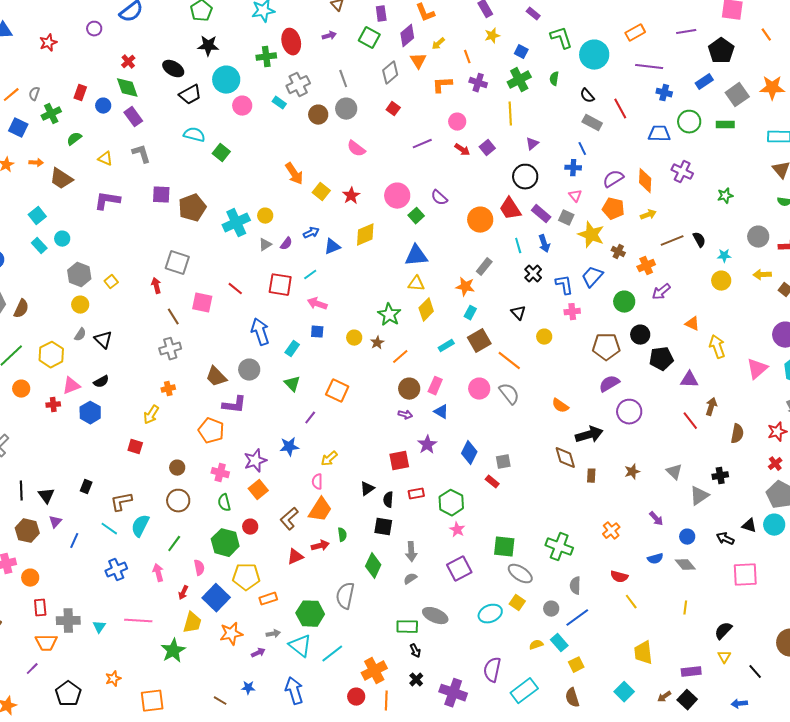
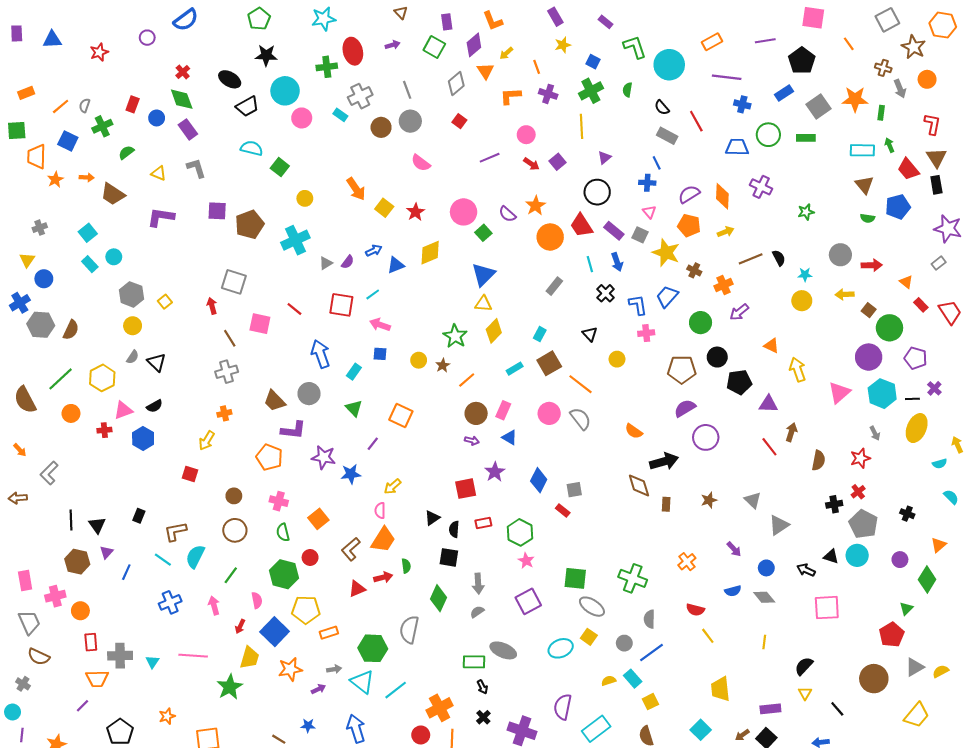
yellow circle: (265, 216) -> (305, 198), moved
blue triangle: (416, 256) -> (483, 275), turned -40
orange star: (465, 287) -> (536, 206), moved, turned 30
purple star: (255, 461) -> (324, 457), moved, turned 30
black cross: (720, 476) -> (834, 504), moved

